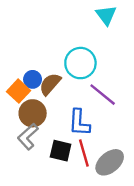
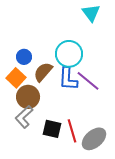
blue circle: (33, 79) -> (24, 57), moved
blue L-shape: (79, 123) -> (68, 79), moved

